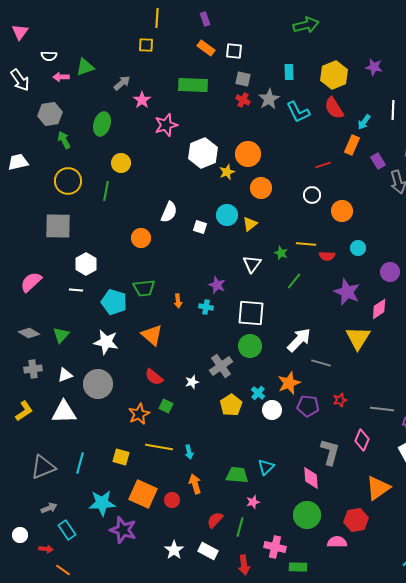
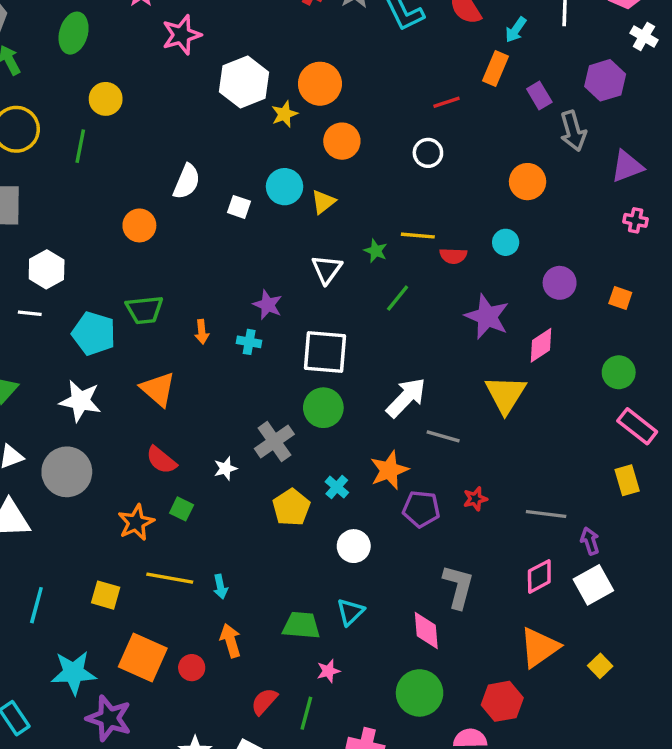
orange circle: (342, 211) -> (528, 182), moved
white circle: (272, 410) -> (354, 546), moved
pink diamond: (362, 440) -> (539, 576), moved, turned 40

